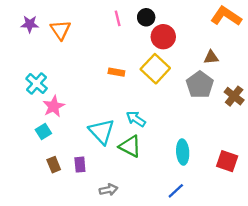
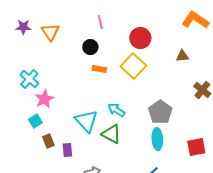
black circle: (146, 17) -> (90, 47), moved
gray pentagon: (200, 85) -> (160, 112), moved
red square: (227, 161) -> (196, 147), turned -30
brown rectangle: (54, 165) -> (48, 141), moved

